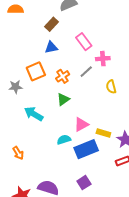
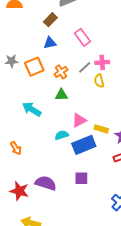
pink cross: (103, 59) -> (102, 62), moved
gray star: (15, 87) -> (12, 61), moved
yellow semicircle: (111, 87) -> (99, 81), moved
green triangle: (63, 99) -> (61, 95), turned 32
purple square: (84, 183) -> (81, 178), turned 32

